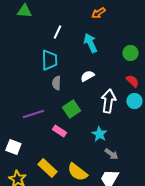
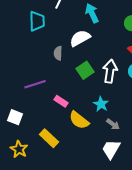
cyan trapezoid: (49, 60) -> (37, 21), moved
white semicircle: (87, 76) -> (80, 38), moved, size x1.5
green square: (71, 109) -> (85, 70), moved
yellow semicircle: (77, 172) -> (79, 120), moved

